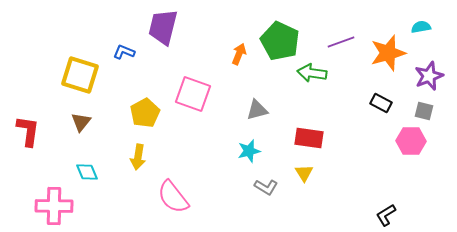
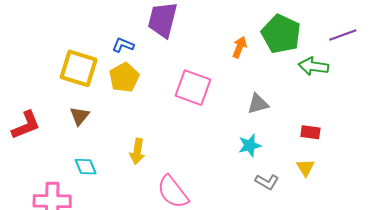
yellow pentagon: (145, 113) -> (124, 78), moved
red L-shape: (28, 131) -> (26, 125), turned 60
red rectangle: (309, 138) -> (310, 132), size x0.7

